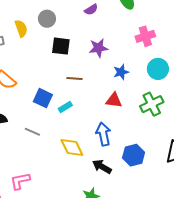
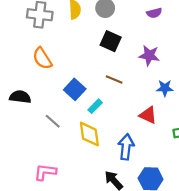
cyan rectangle: (65, 107) -> (95, 106), turned -32
yellow diamond: (72, 148) -> (89, 134), moved
pink L-shape: (20, 181) -> (45, 172), moved

